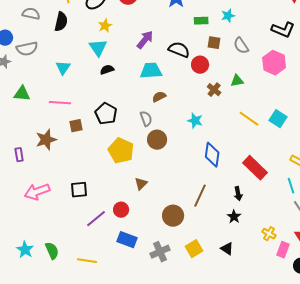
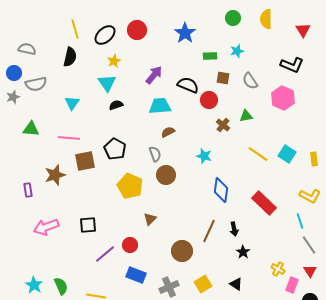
gray semicircle: (31, 14) -> (27, 49), moved
brown square: (76, 126) -> (85, 161), size x1.5
black arrow: (238, 194) -> (234, 229), moved

